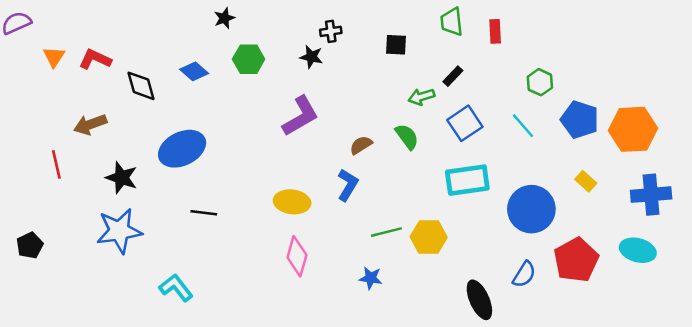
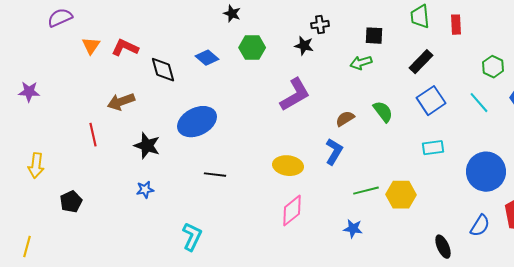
black star: (224, 18) -> (232, 14), turned -30
black rectangle: (453, 76) -> (421, 62), size x1.4
green arrow: (421, 97) -> (361, 63), moved
cyan rectangle: (467, 180) -> (433, 148), size x0.6
blue star: (119, 231) -> (145, 190), size x0.5
pink diamond: (297, 256) -> (292, 211), turned 36
cyan L-shape: (176, 288) -> (192, 237), turned 64
black ellipse: (479, 300) -> (443, 247), size x0.7

